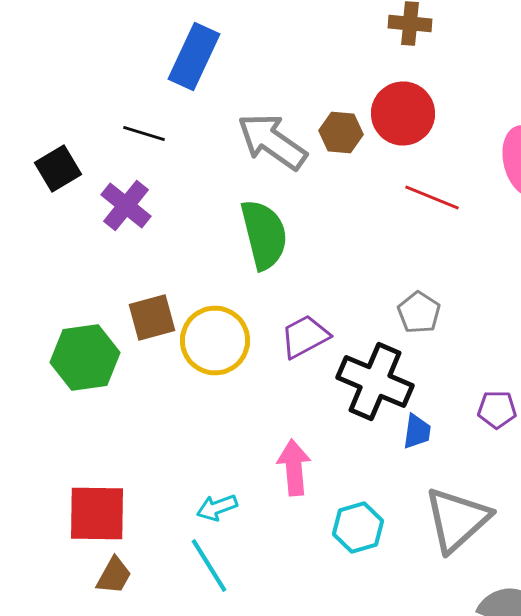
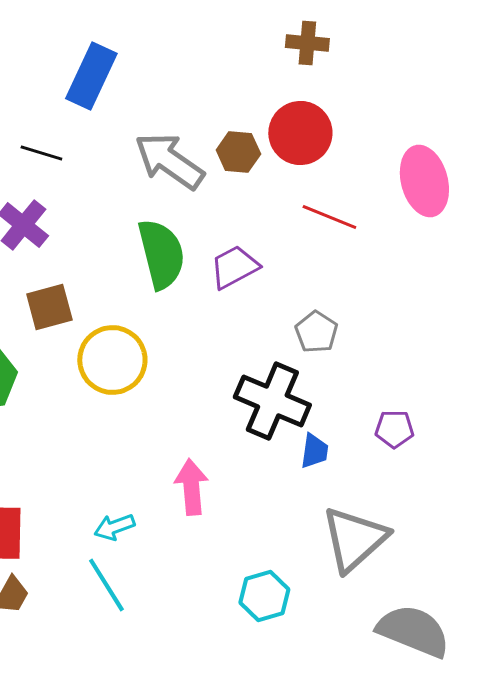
brown square: (152, 318) -> (49, 307), moved
purple trapezoid: (305, 336) -> (234, 267), moved
cyan hexagon: (358, 528) -> (264, 596), moved

